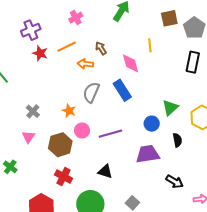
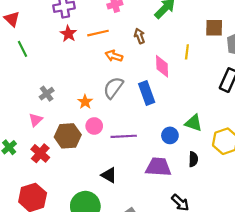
brown arrow: (101, 48) -> (139, 36), moved
green triangle: (170, 108) -> (193, 123), turned 48
red cross: (63, 177) -> (40, 153), moved

